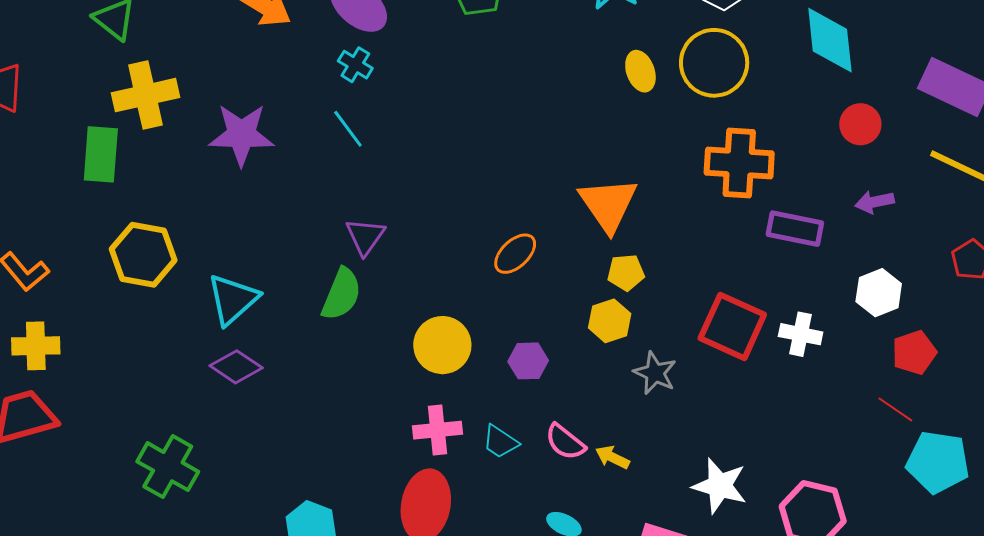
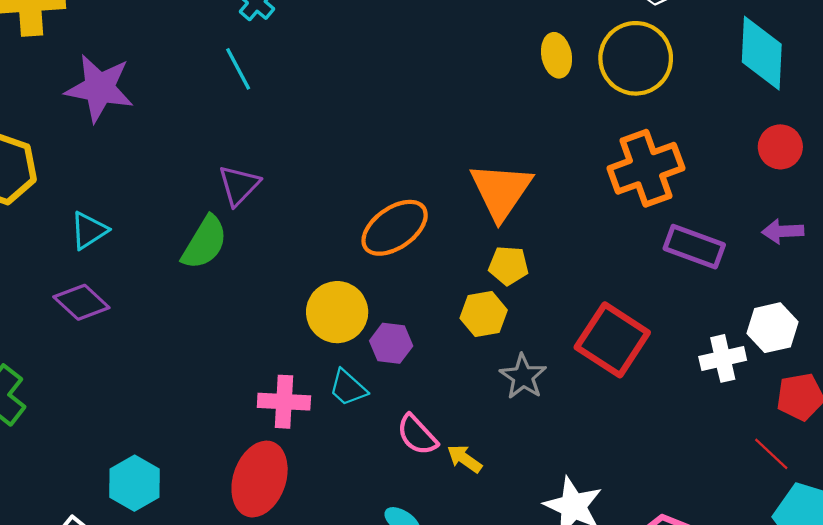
purple star: (241, 135) -> (99, 88), moved
orange cross: (739, 163) -> (646, 168), turned -32
orange ellipse: (515, 254) -> (395, 228), size x1.4
cyan triangle: (233, 299) -> (89, 230), size x0.7
white cross: (801, 334) -> (723, 358), moved, turned -33
yellow circle: (442, 345) -> (337, 312), moved
cyan trapezoid: (500, 442) -> (348, 388), moved

